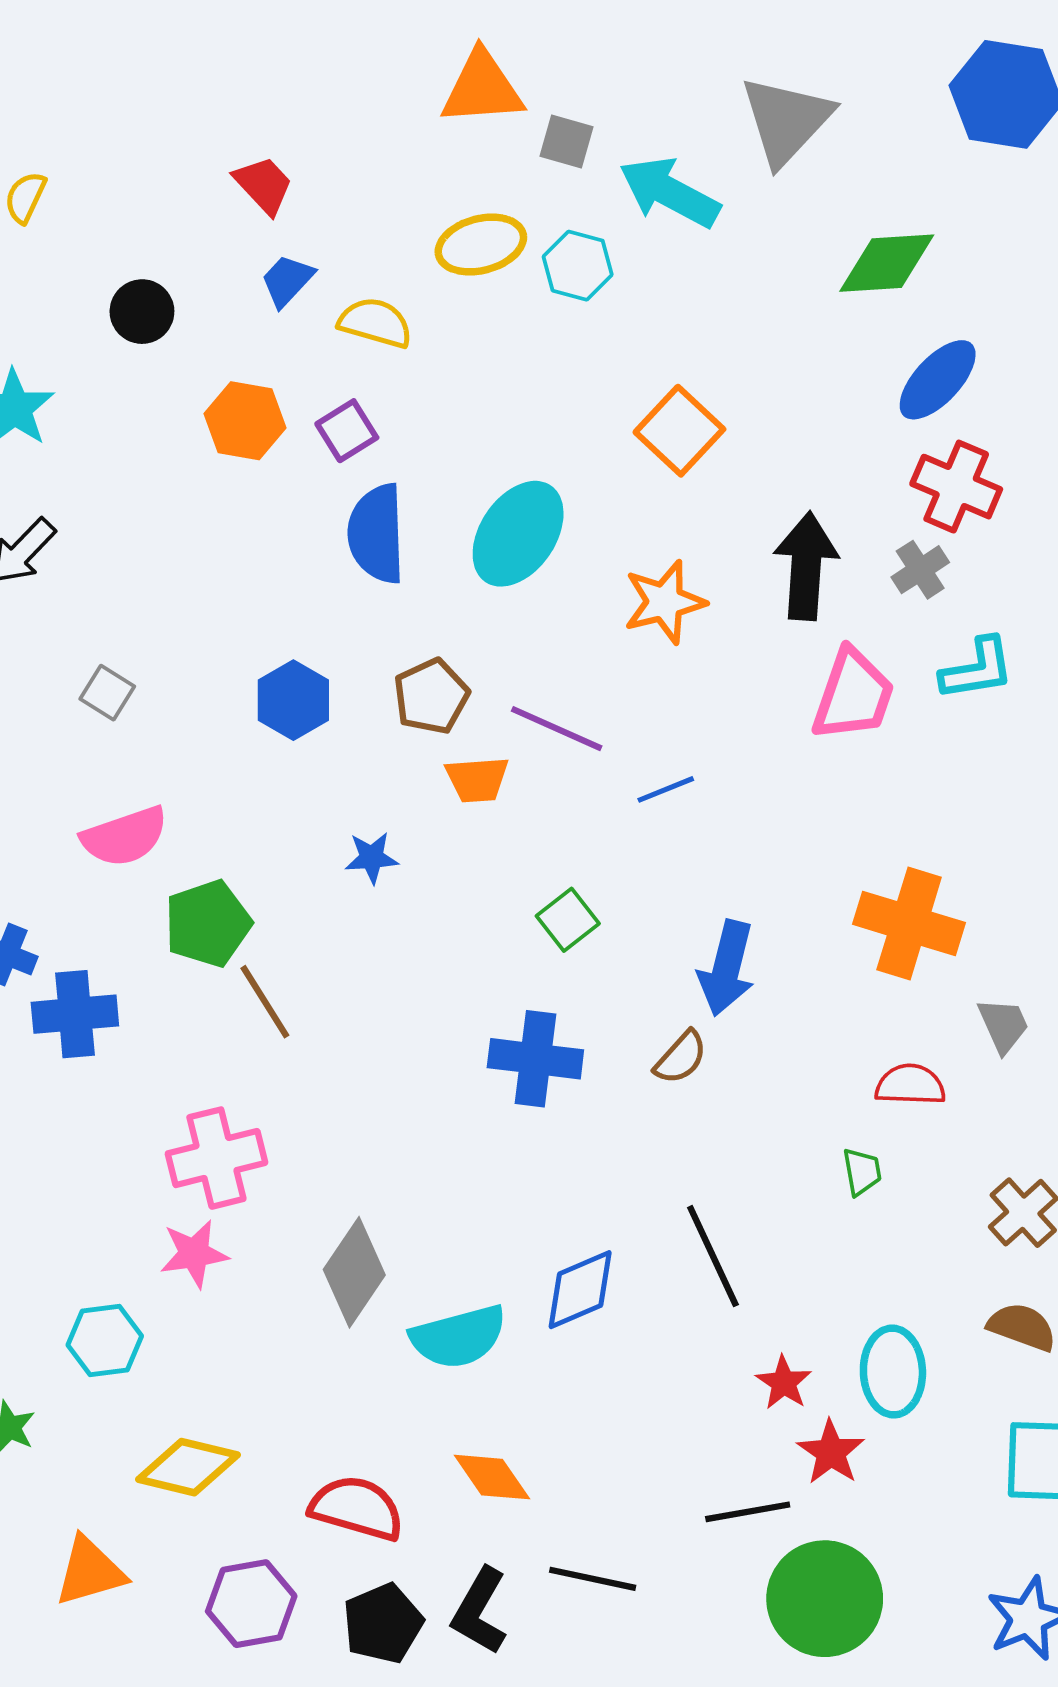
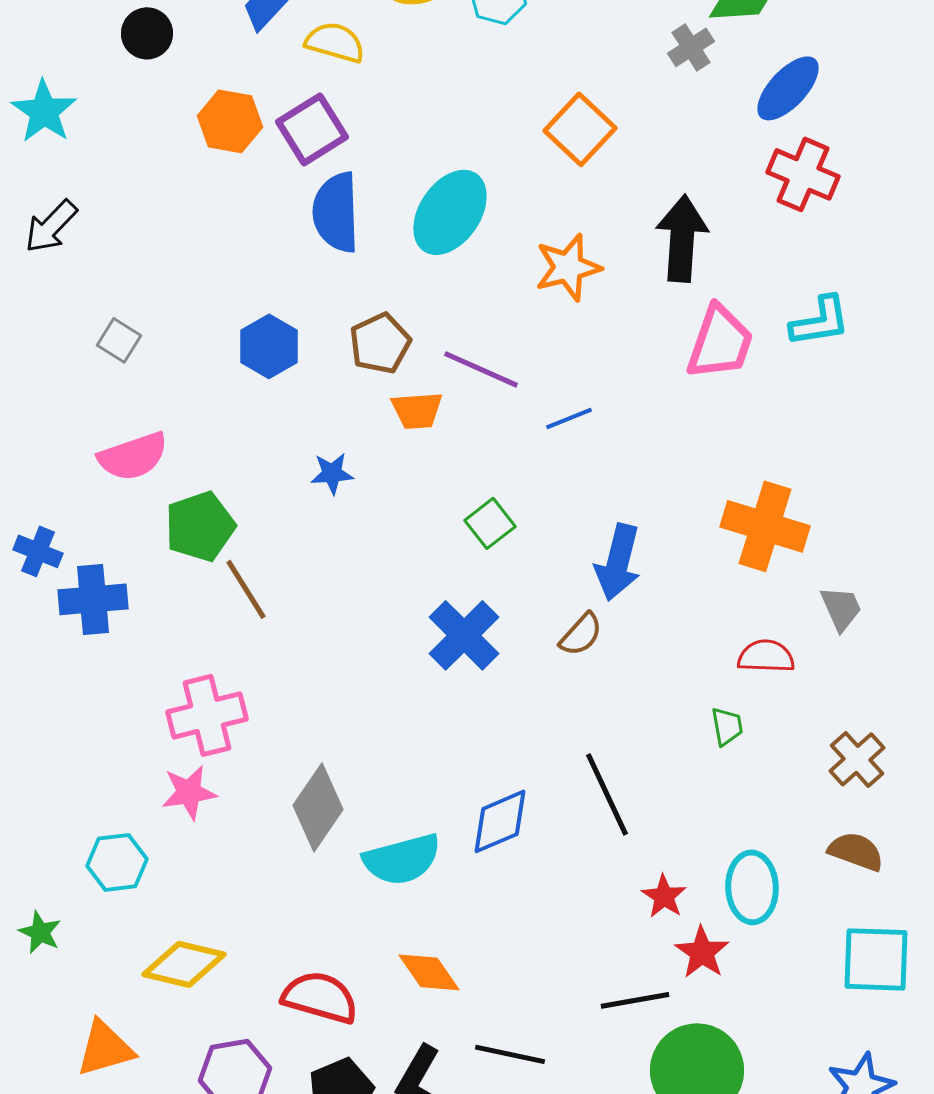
purple square: (347, 431) -> (312, 129), size x1.4
gray cross: (920, 570) -> (691, 47), moved
blue cross: (535, 1059) -> (464, 635), turned 38

